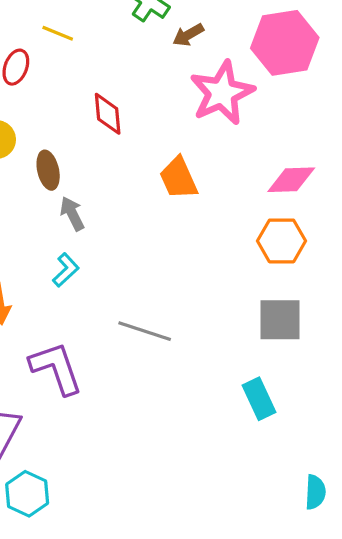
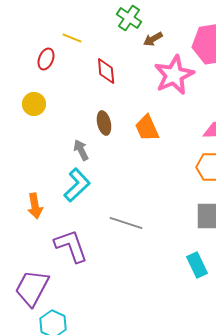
red diamond: (108, 114) -> (106, 71), moved
brown ellipse: (48, 170) -> (104, 123), moved
cyan L-shape: (66, 270) -> (77, 185), size x1.6

